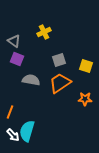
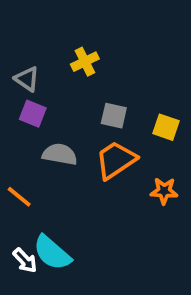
gray square: (59, 60) -> (114, 116), turned 32
orange line: (10, 112) -> (19, 197), moved, turned -72
cyan semicircle: (27, 131) -> (52, 253), turned -65

